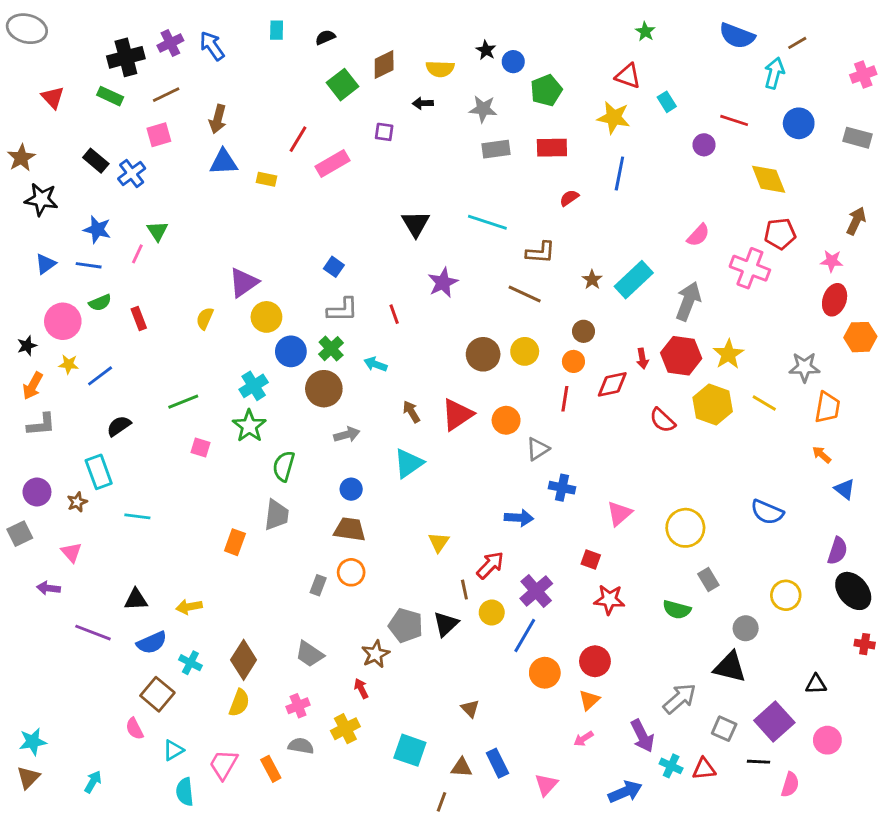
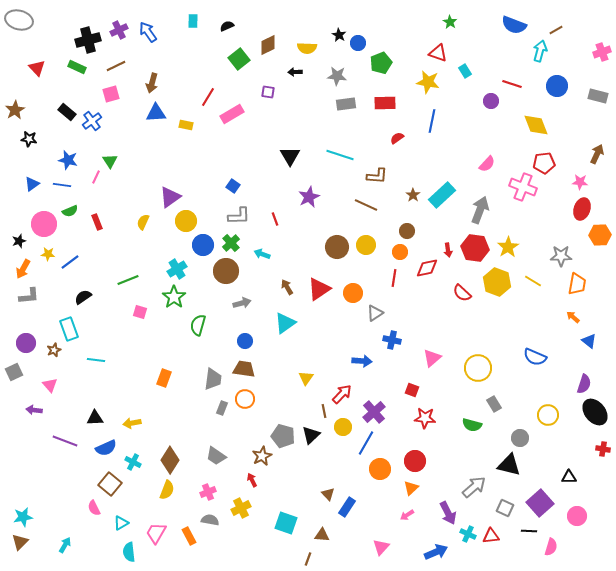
black star: (41, 199) -> (29, 139), size x0.7
gray trapezoid: (277, 515) -> (213, 379), moved
blue rectangle: (497, 763) -> (347, 507), moved, turned 60

